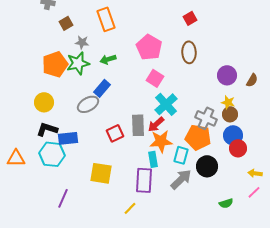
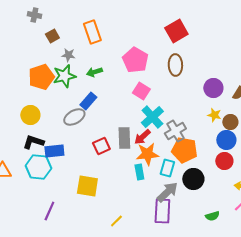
red square: (190, 18) -> (176, 31), size x1.6
brown circle: (230, 114) -> (230, 122), moved
gray cross: (206, 118) -> (175, 131), moved, turned 35
blue circle: (233, 135) -> (226, 140), moved
purple rectangle: (144, 180) -> (162, 211), moved

